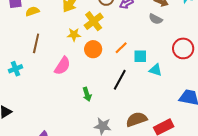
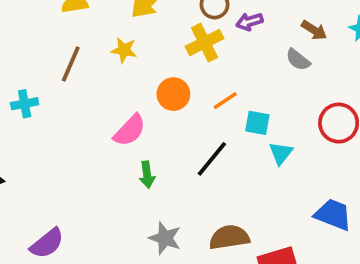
yellow cross: (94, 21) -> (205, 43), moved
yellow star: (74, 35) -> (124, 50), moved
pink semicircle: (62, 66) -> (130, 130), moved
cyan triangle: (156, 70) -> (281, 153), turned 40

